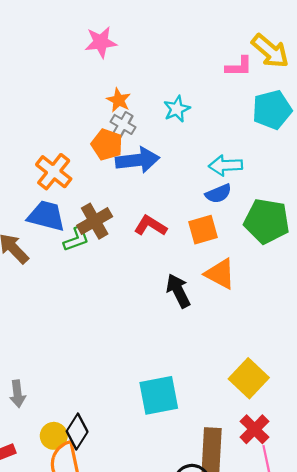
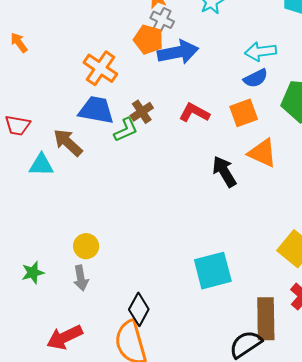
brown cross: (95, 221) -> (142, 112), size x0.7
yellow circle: (54, 436) -> (86, 246), moved

